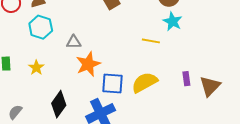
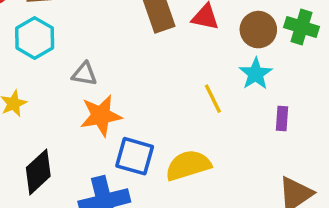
yellow line: (151, 41) -> (213, 99), turned 42
purple rectangle: (186, 79) -> (282, 118), moved

